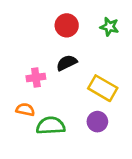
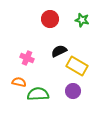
black semicircle: (67, 63) -> (59, 51), moved
pink cross: (36, 77) -> (27, 58), turned 32

